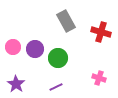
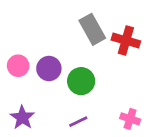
red cross: (101, 32) -> (126, 41), moved
pink cross: (99, 78) -> (130, 119), moved

